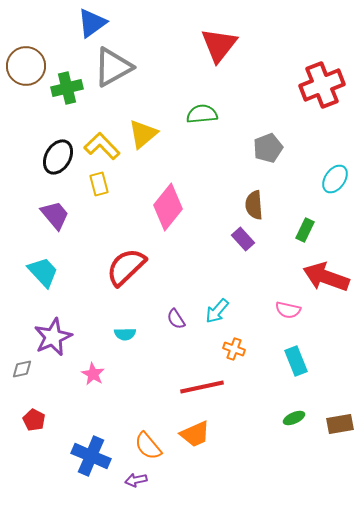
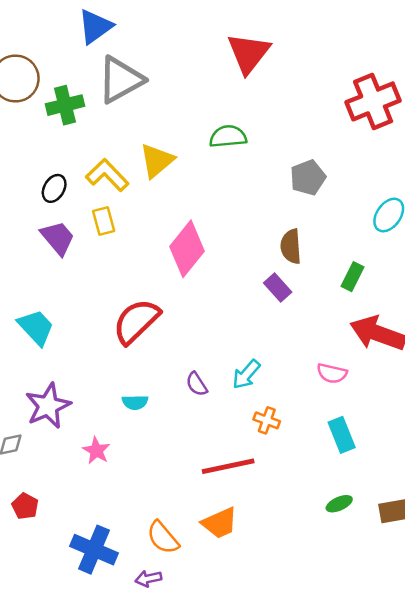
black ellipse: (58, 157) -> (54, 188), size x0.7
purple trapezoid: (55, 215) -> (58, 238), moved

